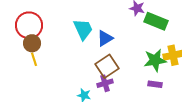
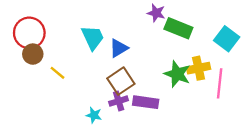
yellow line: (34, 59) -> (57, 73), moved, turned -32
green star: (155, 60) -> (177, 74), turned 30
purple rectangle: (155, 84) -> (146, 102), moved, size x1.5

